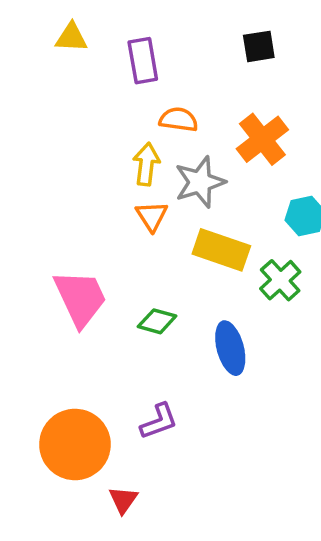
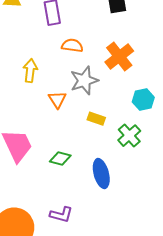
yellow arrow: (146, 164) -> (30, 71), moved
yellow rectangle: (221, 250) -> (96, 119), size x0.6
purple L-shape: (159, 421) -> (61, 215), turned 35

